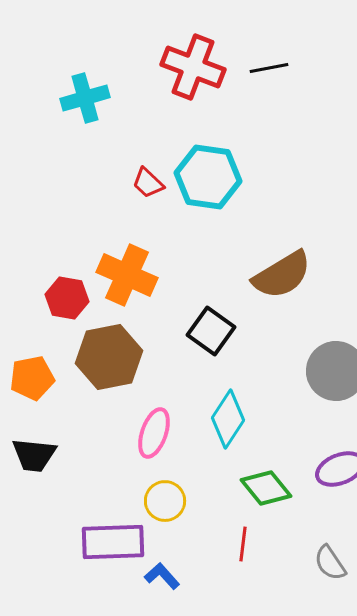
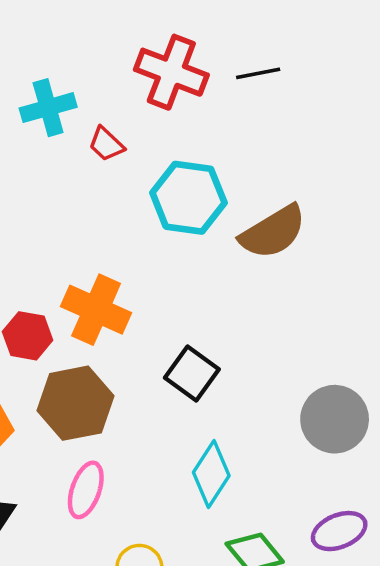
red trapezoid: (148, 183) -> (106, 144), moved
brown semicircle: (282, 275) -> (273, 232), moved
pink ellipse: (154, 433) -> (86, 490), moved

